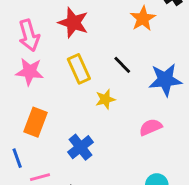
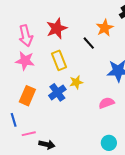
red star: (73, 23) -> (57, 28), turned 30
black line: (122, 65) -> (89, 43), moved
blue cross: (80, 147) -> (57, 92), moved

